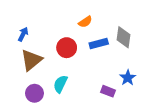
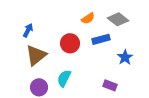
gray diamond: (124, 37) -> (118, 19), moved, turned -60
blue star: (128, 78) -> (125, 57), moved

